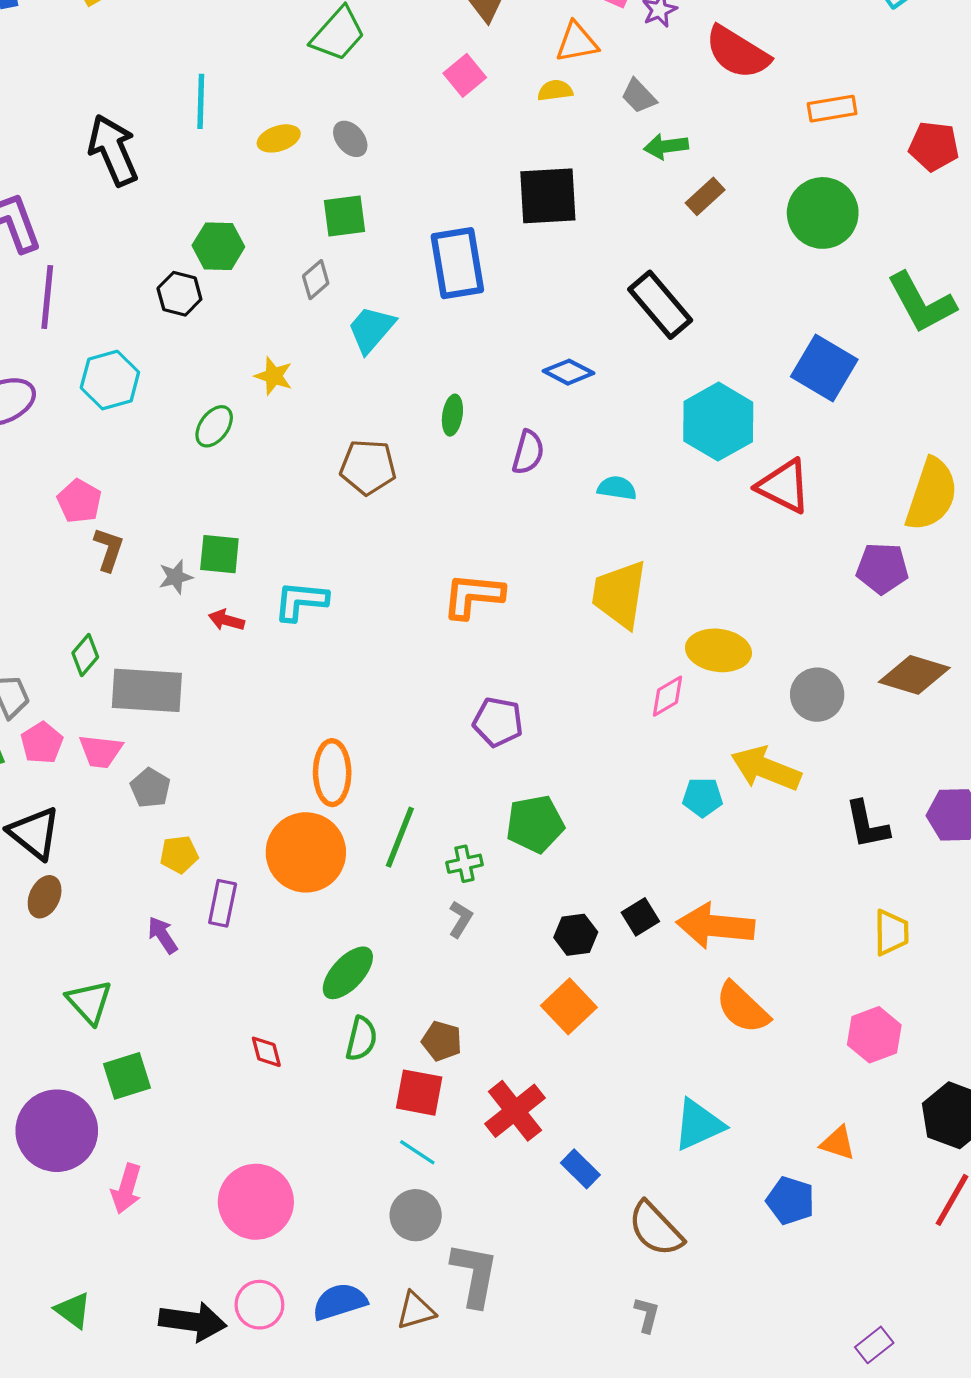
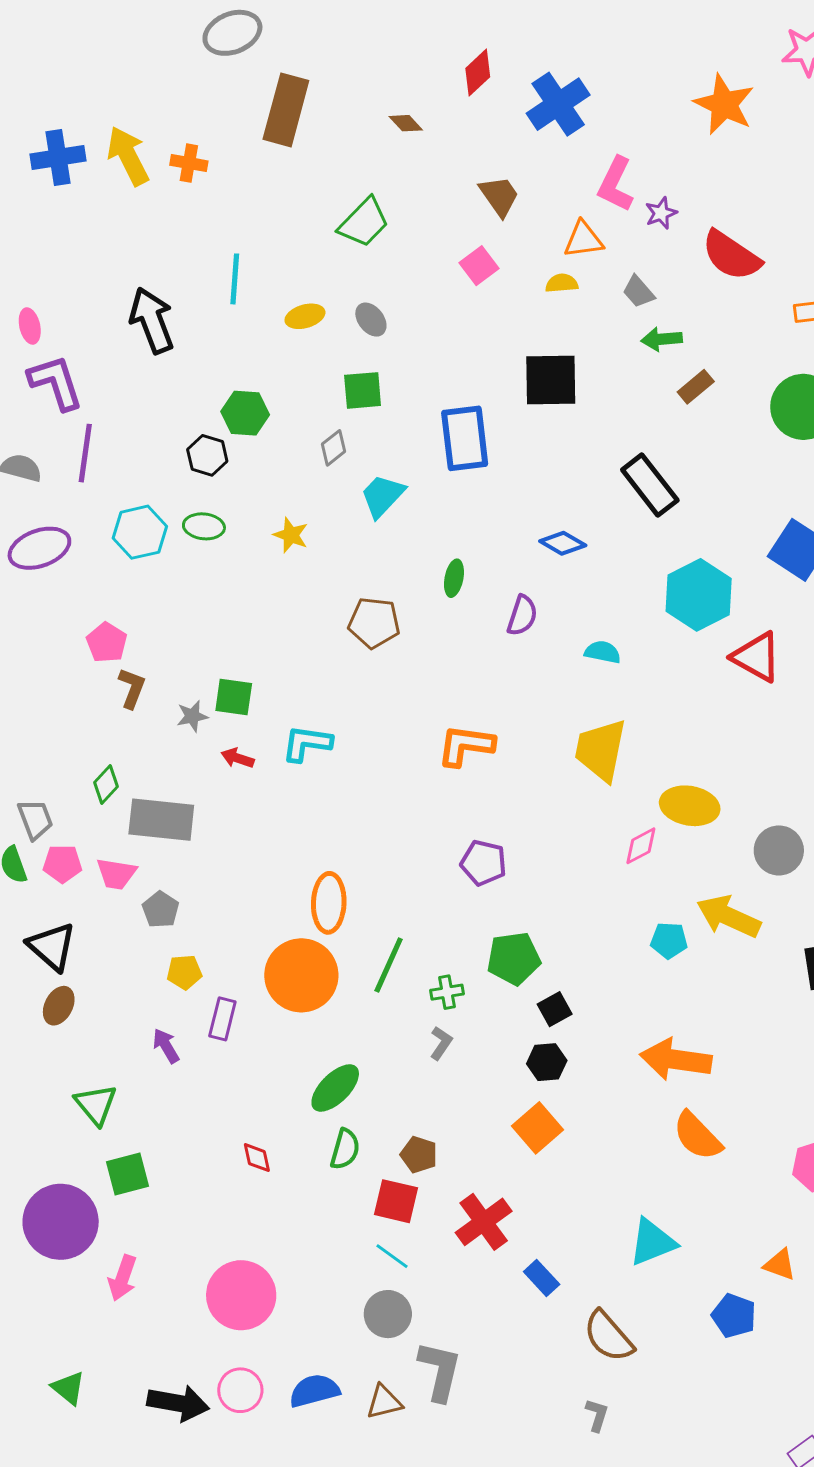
green ellipse: (214, 426) -> (204, 526), moved, turned 57
pink pentagon: (42, 743) -> (62, 864), turned 30
black square: (640, 917) -> (555, 1009), moved

